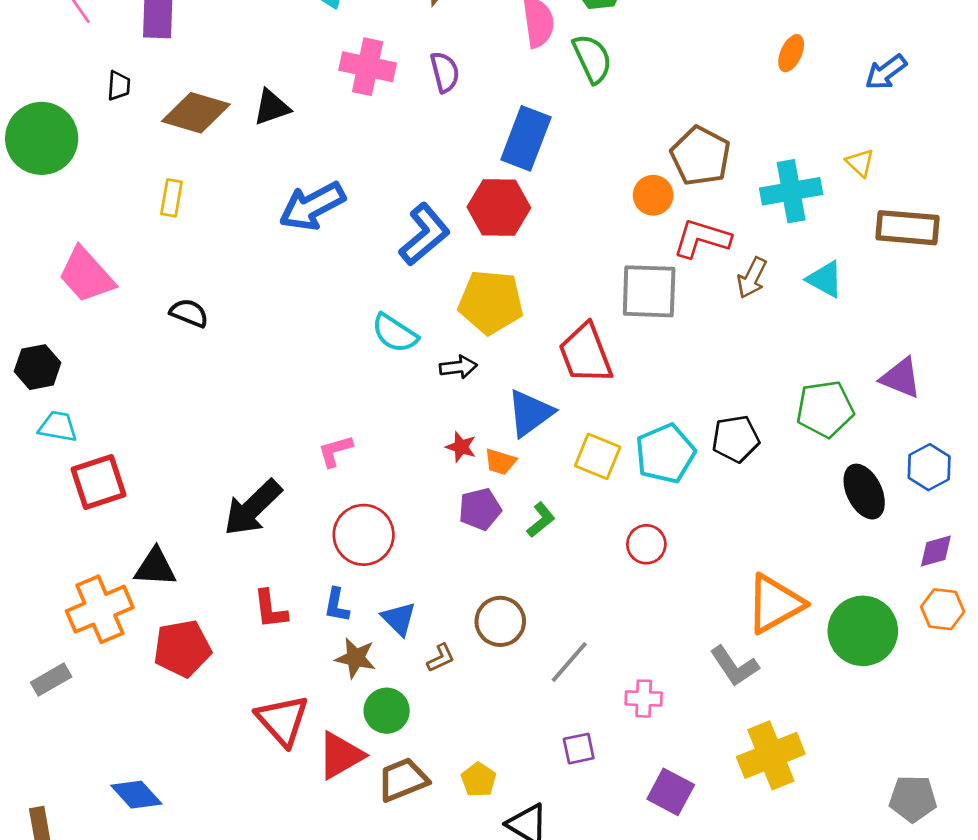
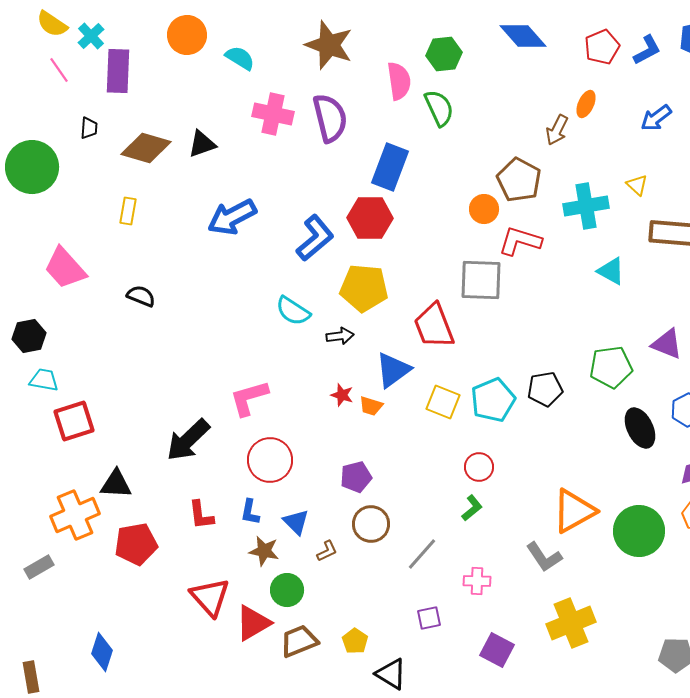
purple semicircle: (445, 72) -> (330, 118), size x1.6
brown arrow: (752, 278) -> (557, 130), moved
pink L-shape: (335, 451) -> (249, 398), size x1.5
purple pentagon: (480, 509) -> (356, 477), moved
green L-shape: (541, 520) -> (472, 508), moved
blue diamond: (136, 795) -> (102, 652), turned 60

